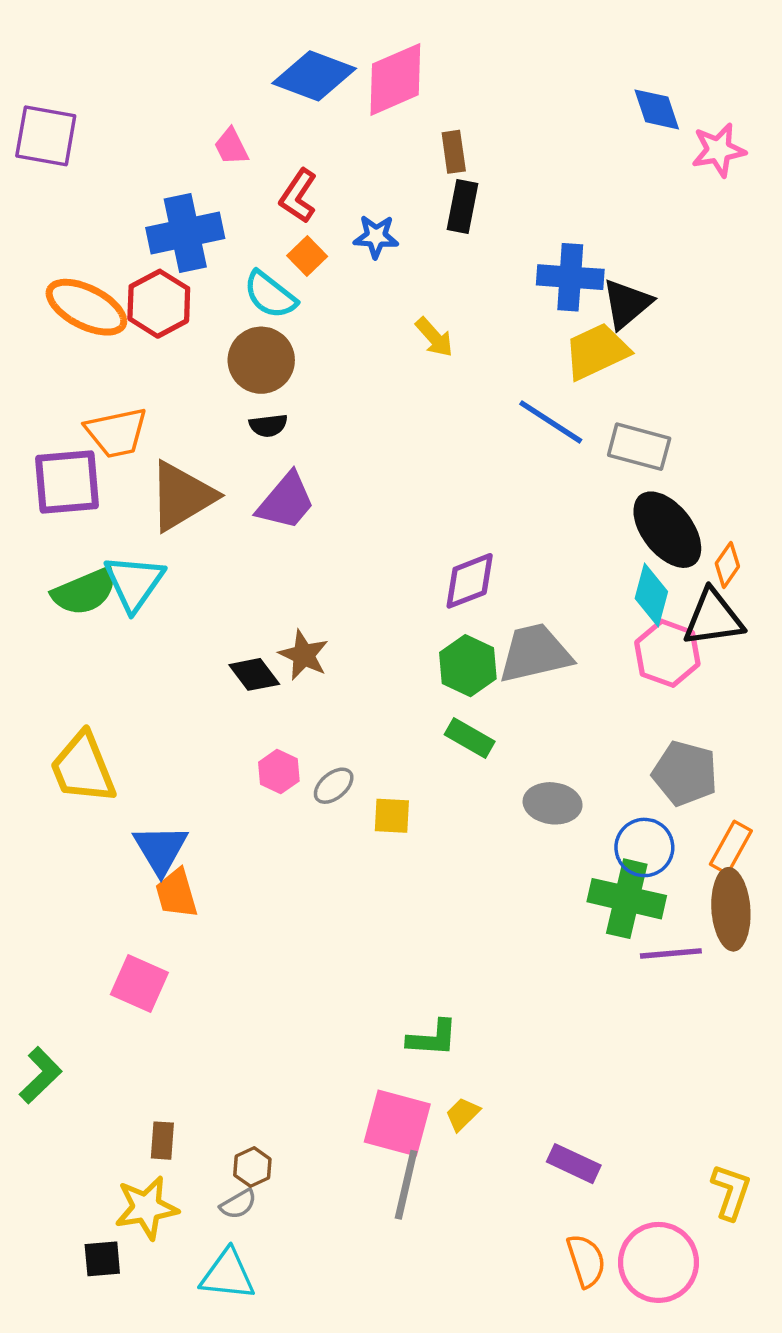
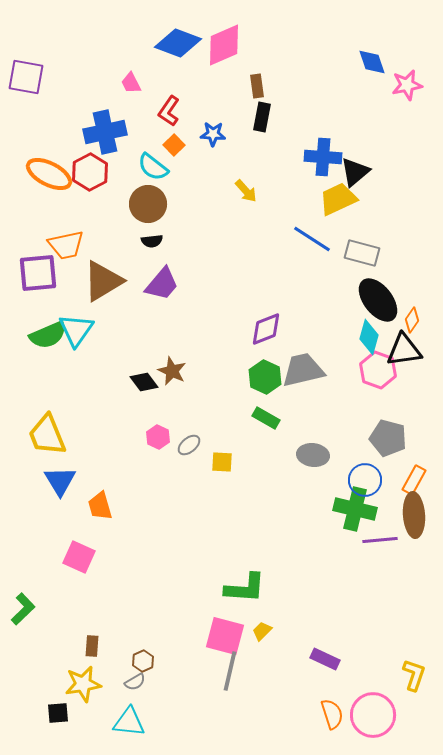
blue triangle: (161, 849) -> (60, 481), moved
green L-shape: (432, 1038) -> (245, 588), size x1.4

